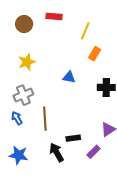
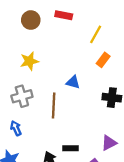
blue arrow: (17, 118) -> (16, 128), moved
brown line: (45, 119) -> (54, 105), moved

